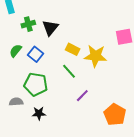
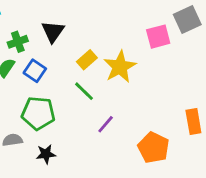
green cross: (28, 24) -> (18, 42), moved
yellow rectangle: (73, 49) -> (87, 60), turned -64
yellow star: (95, 56) -> (120, 67), turned -30

